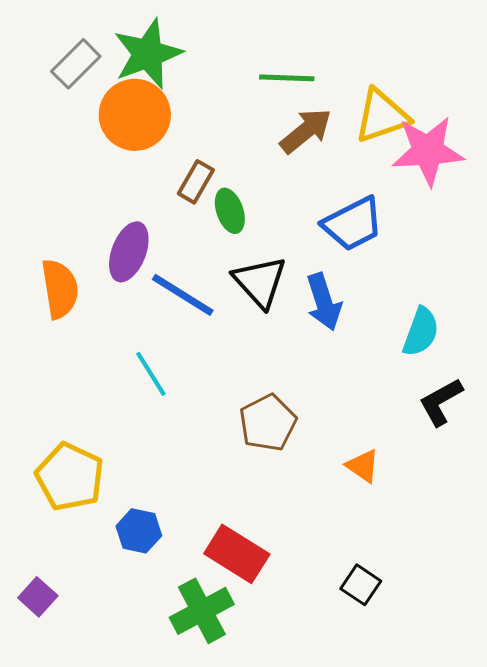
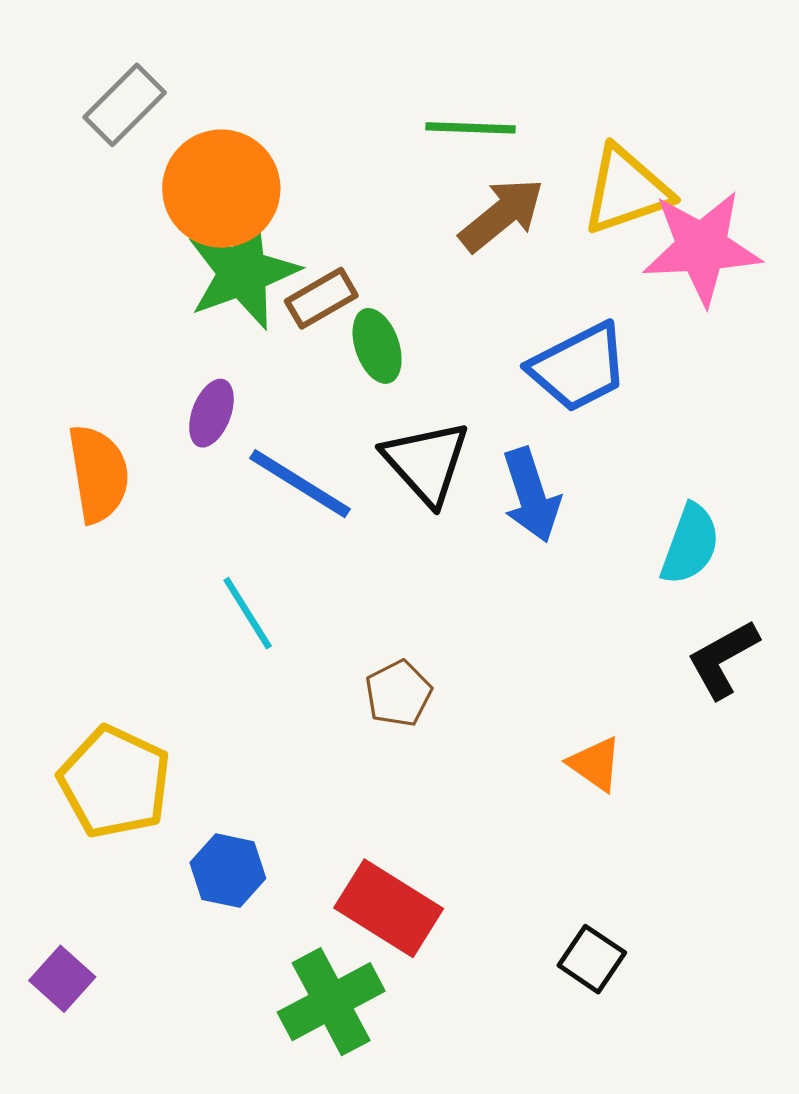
green star: (148, 54) -> (243, 272), moved
brown rectangle: (196, 182) -> (321, 298), turned 30
purple ellipse: (129, 252) -> (211, 413), size x0.7
brown pentagon: (268, 423) -> (398, 693), moved, size x0.7

